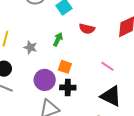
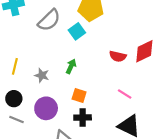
red semicircle: (87, 29) -> (118, 56), moved
purple circle: (45, 80) -> (46, 108), moved

